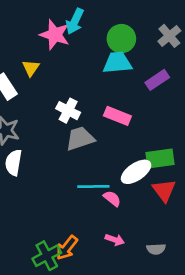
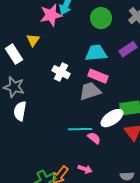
pink star: (55, 35) -> (51, 15), turned -30
cyan trapezoid: (117, 63) -> (96, 53), moved
gray trapezoid: (80, 139) -> (90, 91), moved
pink arrow: (115, 240) -> (85, 169), moved

